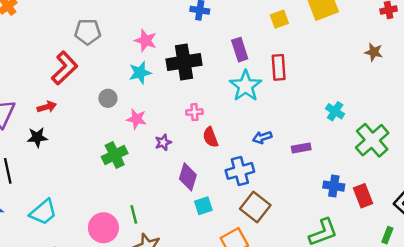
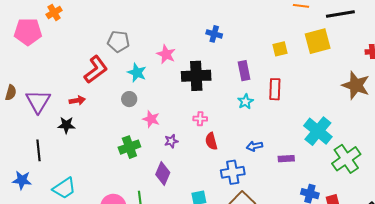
brown star: (374, 52) -> (356, 85), size x1.8
cyan star: (140, 73) -> (137, 73), moved, turned 30
cyan star: (246, 86) -> (245, 102), size x0.6
cyan cross: (335, 111) -> (318, 131), size x1.8
purple diamond: (188, 177) -> (163, 174), moved

